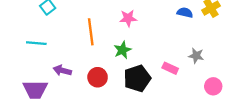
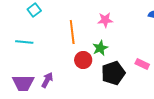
purple arrow: (62, 70) -> (47, 80), moved, turned 105
red circle: (98, 77) -> (83, 60), moved

